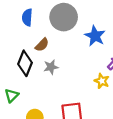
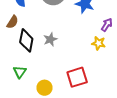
brown semicircle: (42, 45) -> (12, 22), moved

